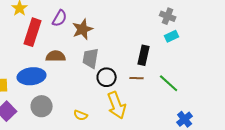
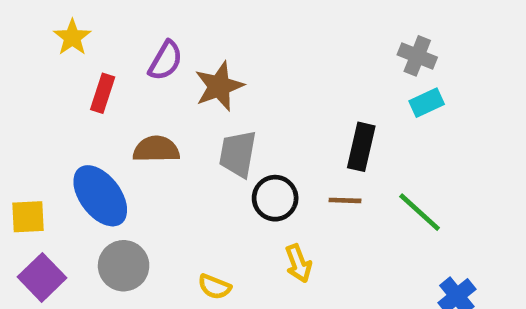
red rectangle: (33, 32) -> (103, 93), size x0.6
blue ellipse: (32, 76) -> (100, 196), turned 60
yellow arrow: (117, 105) -> (298, 263), size x0.6

